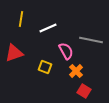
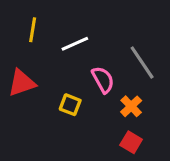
gray line: (91, 40) -> (142, 63), turned 45
orange cross: (76, 71) -> (131, 106), moved

